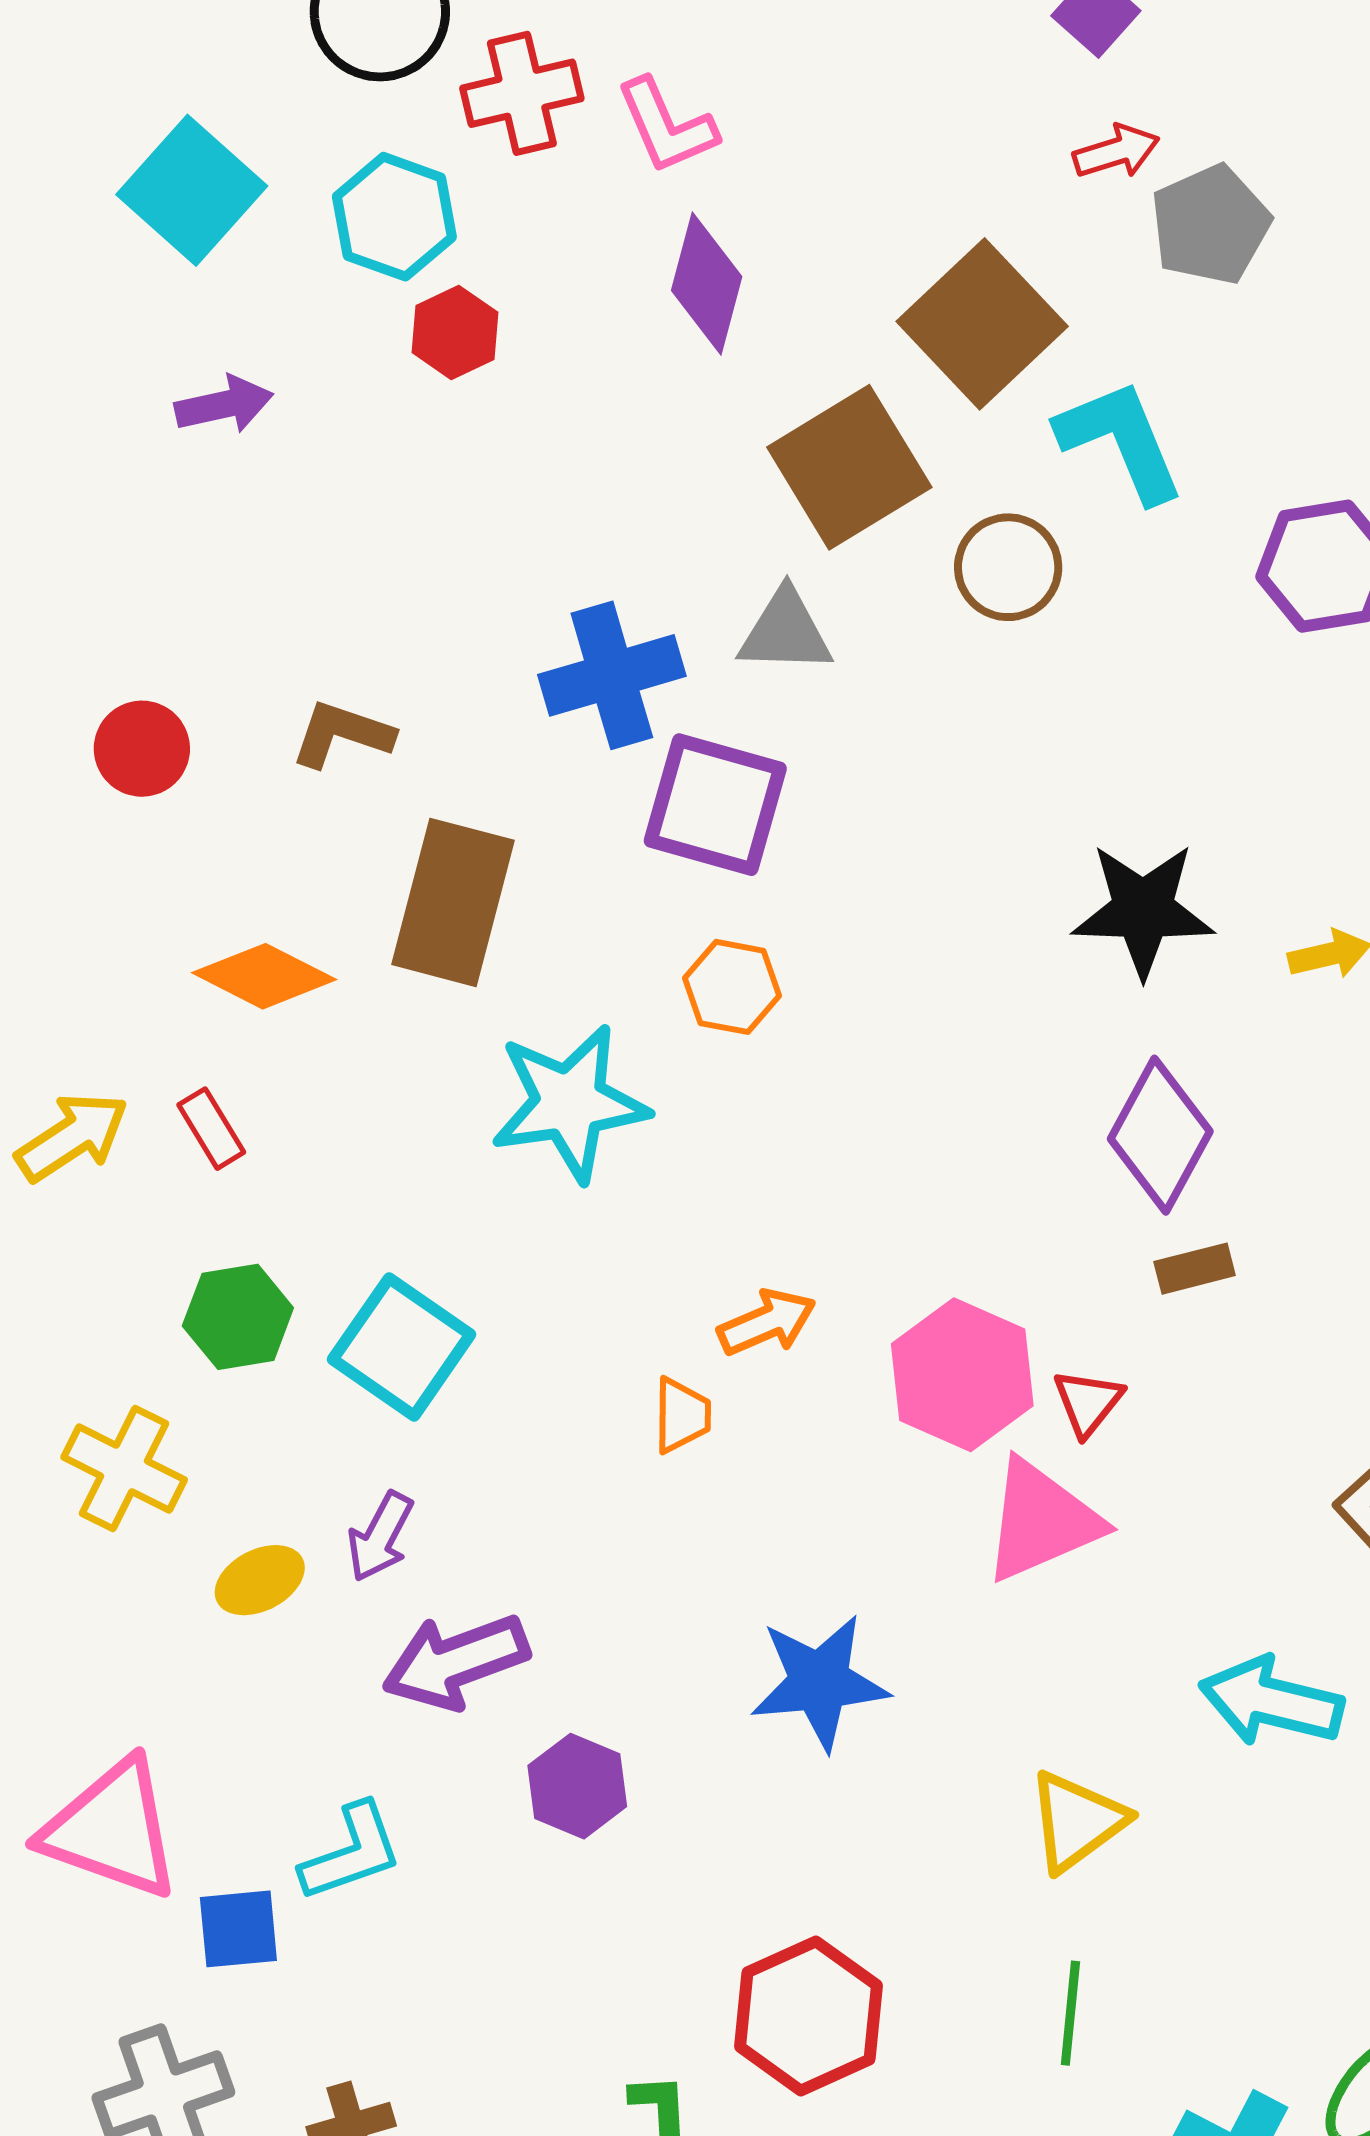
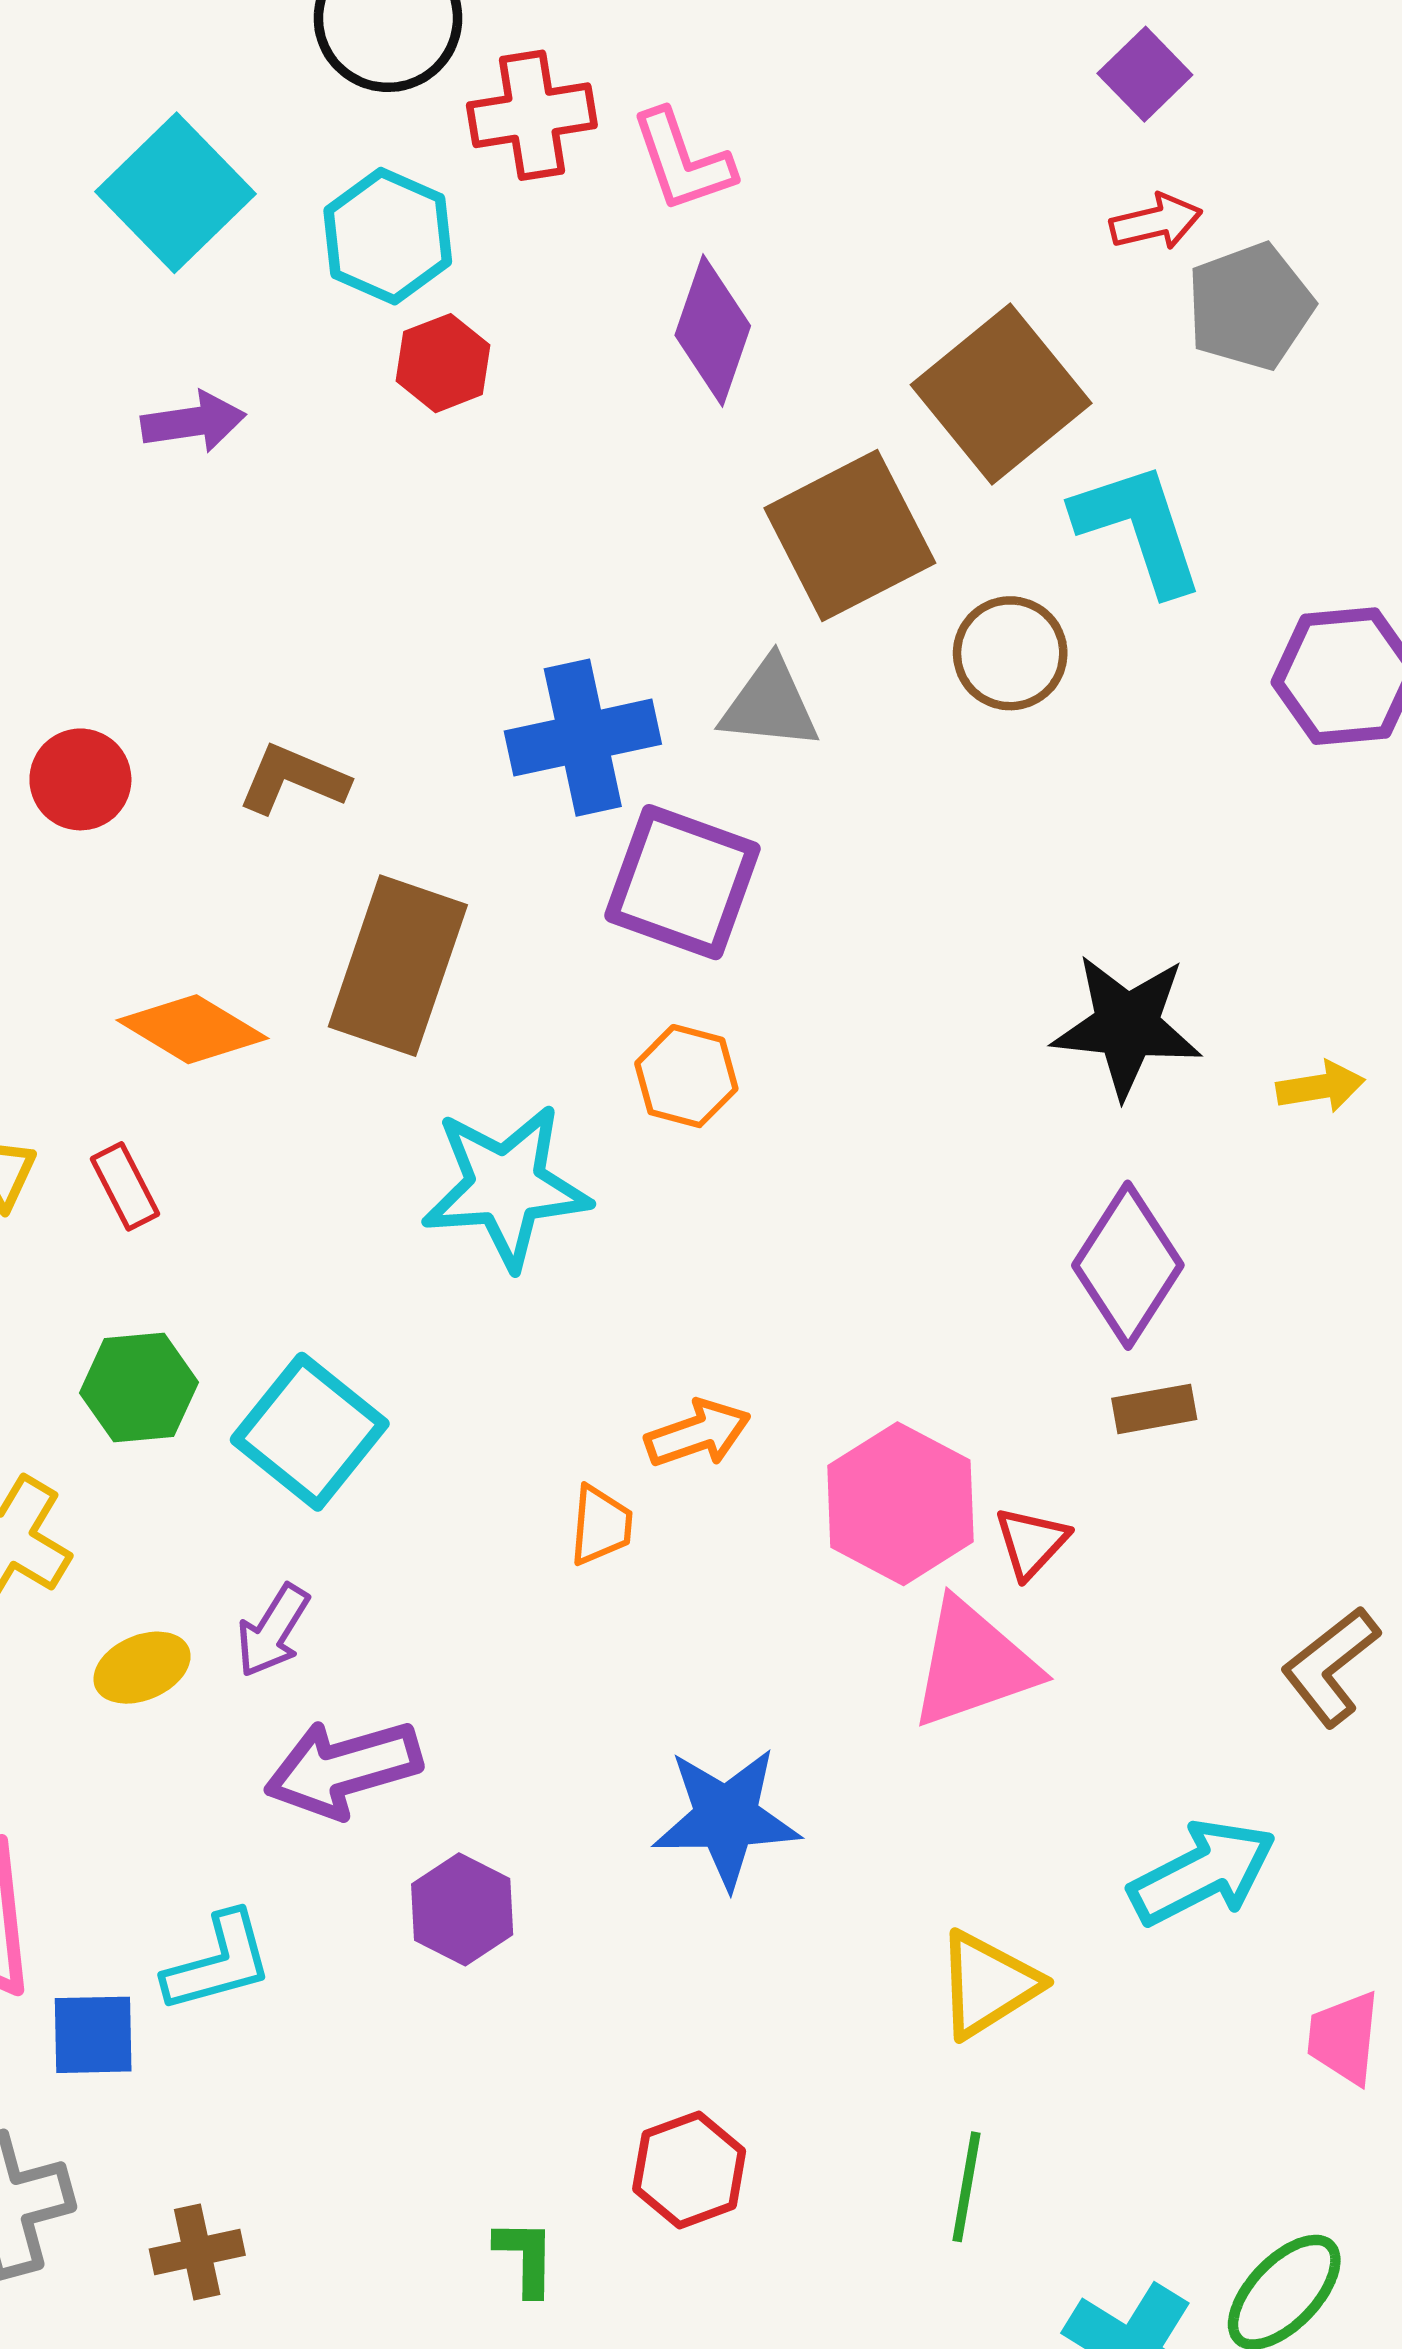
cyan arrow: (1271, 1702) -> (1202, 1873), turned 135
red hexagon: (808, 2016) -> (689, 2170), size x0.7

